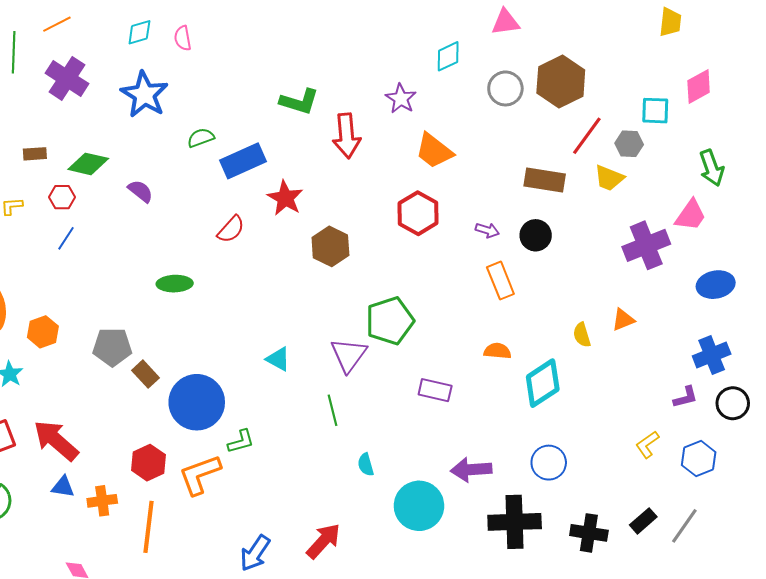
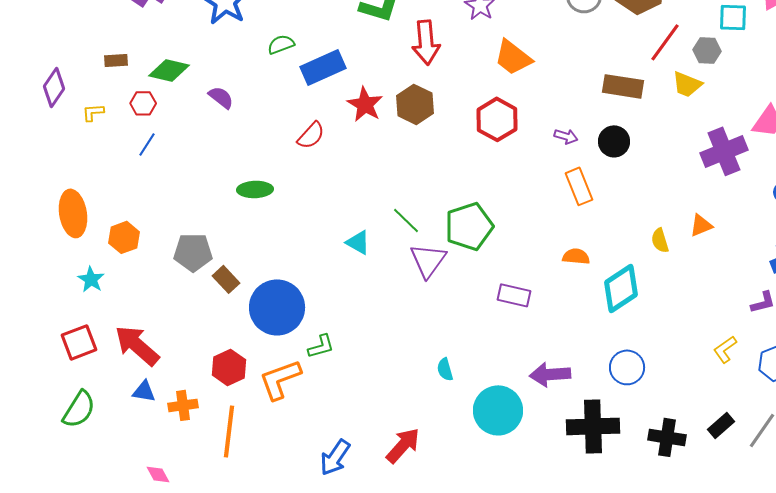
brown hexagon: (330, 246) -> (415, 104), moved
cyan triangle: (278, 359) -> (358, 242), moved
green line: (332, 410) -> (406, 220), moved, turned -32

